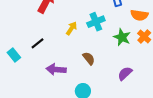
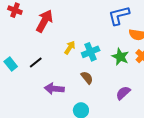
cyan cross: (96, 22) -> (91, 52), moved
cyan rectangle: (14, 55) -> (11, 64), moved

